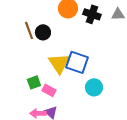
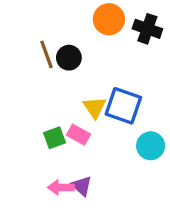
yellow triangle: (59, 63) -> (95, 107), size x0.7
pink rectangle: (49, 90) -> (78, 135), moved

